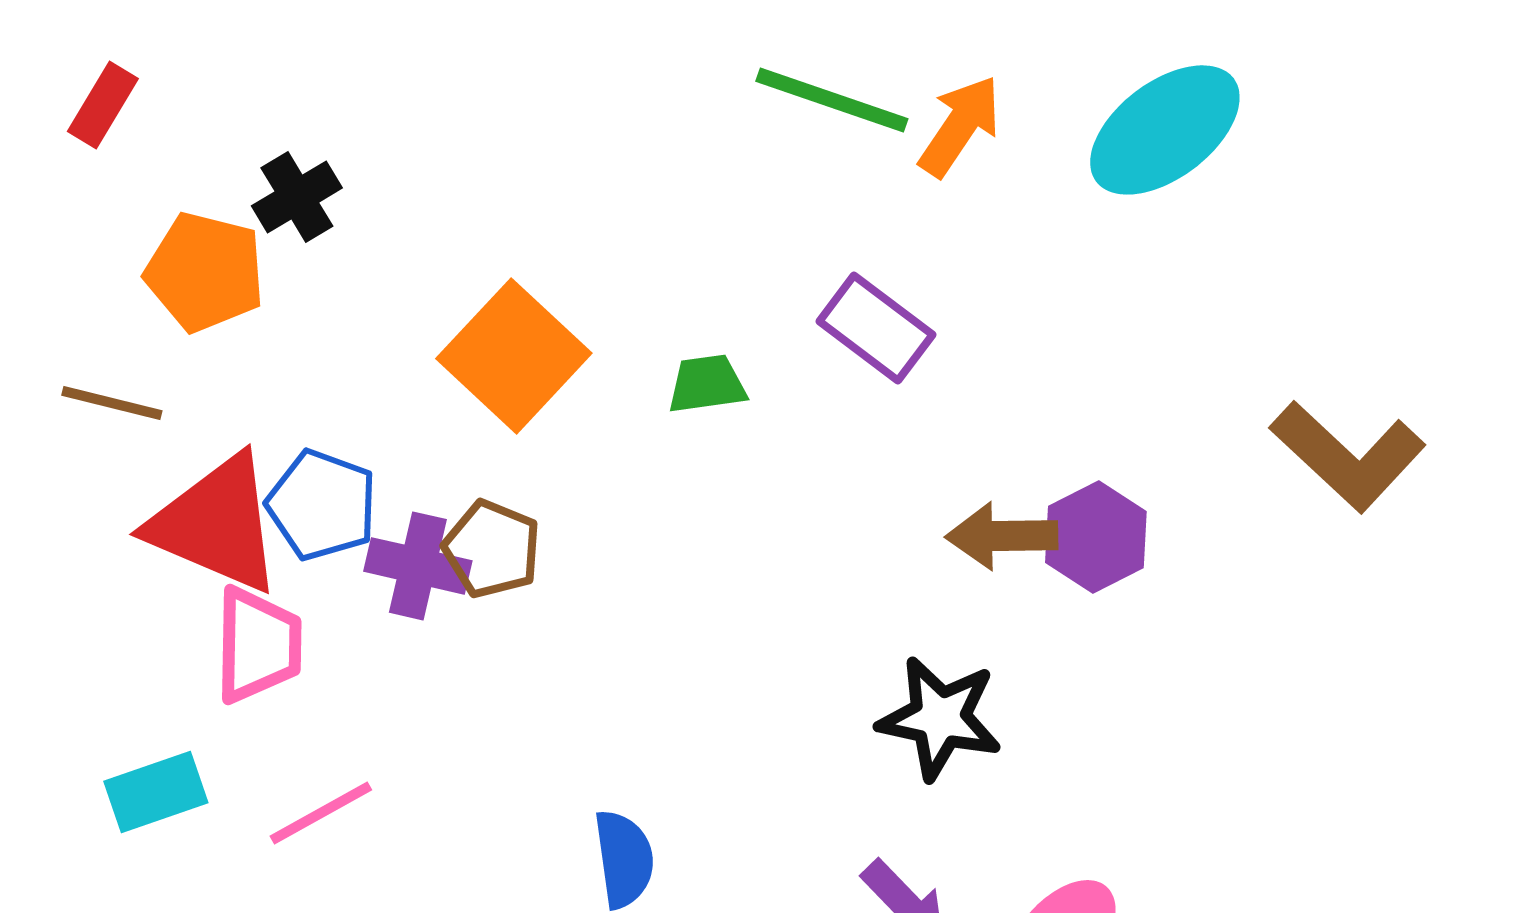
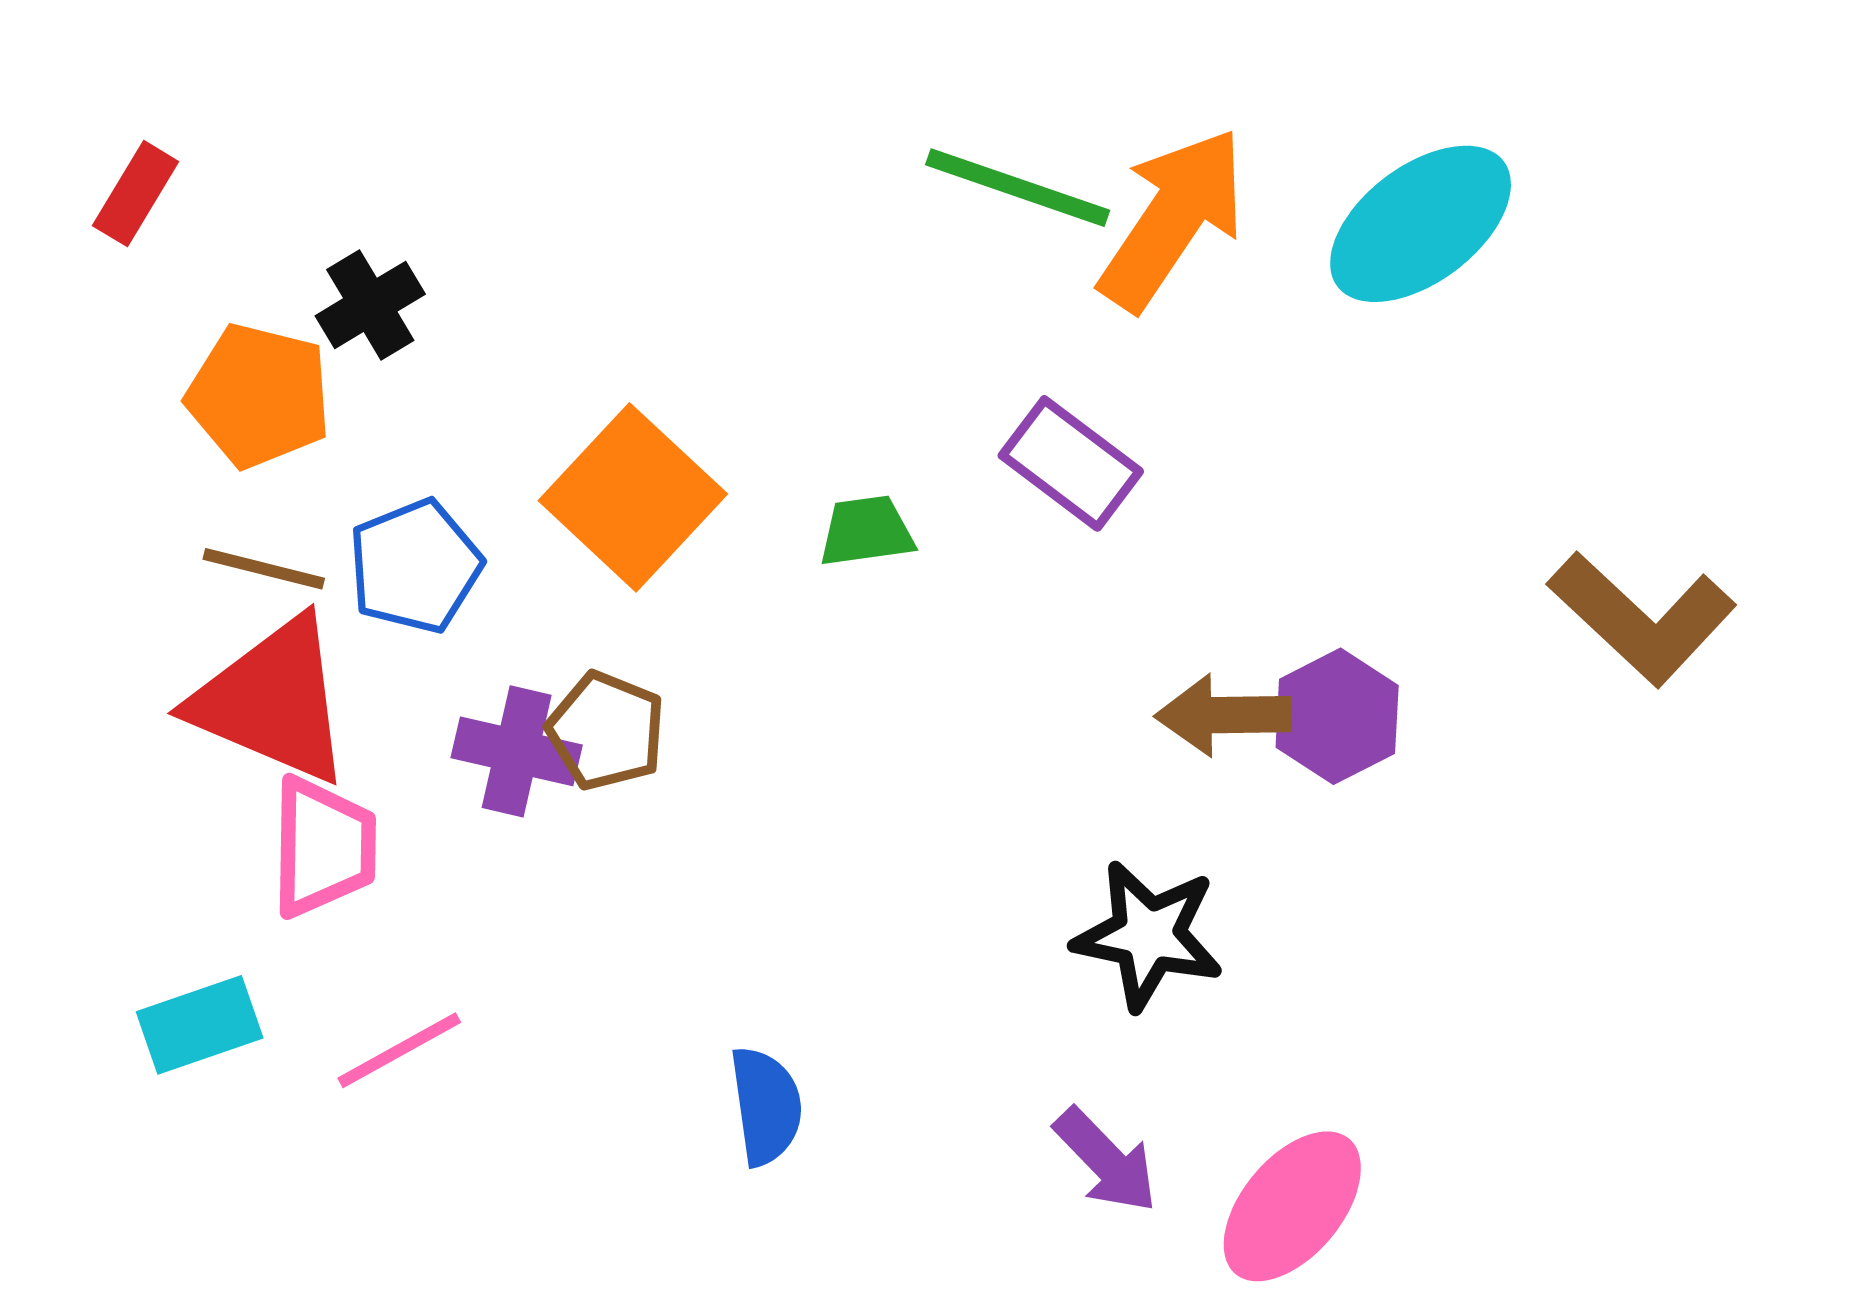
orange arrow: (960, 126) -> (1172, 219), size x1.5
brown line: (112, 403) -> (264, 569), moved
blue pentagon: (322, 505) -> (415, 566), moved, turned 30

